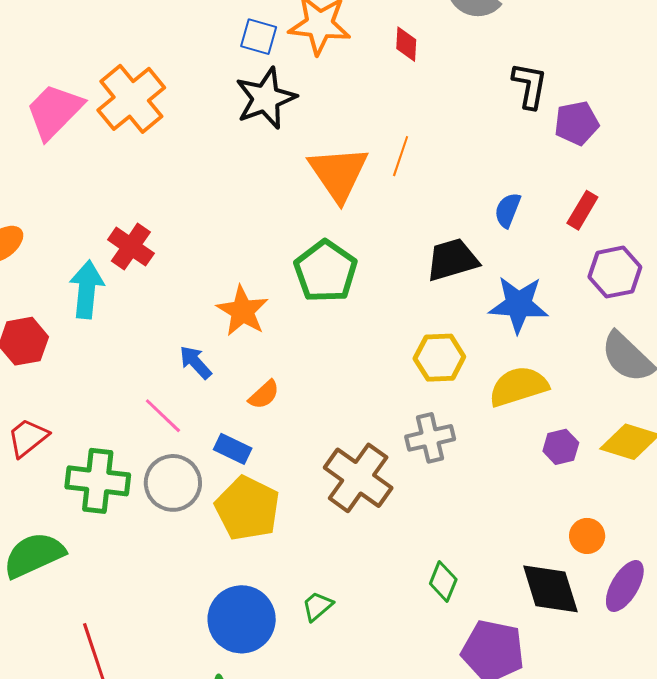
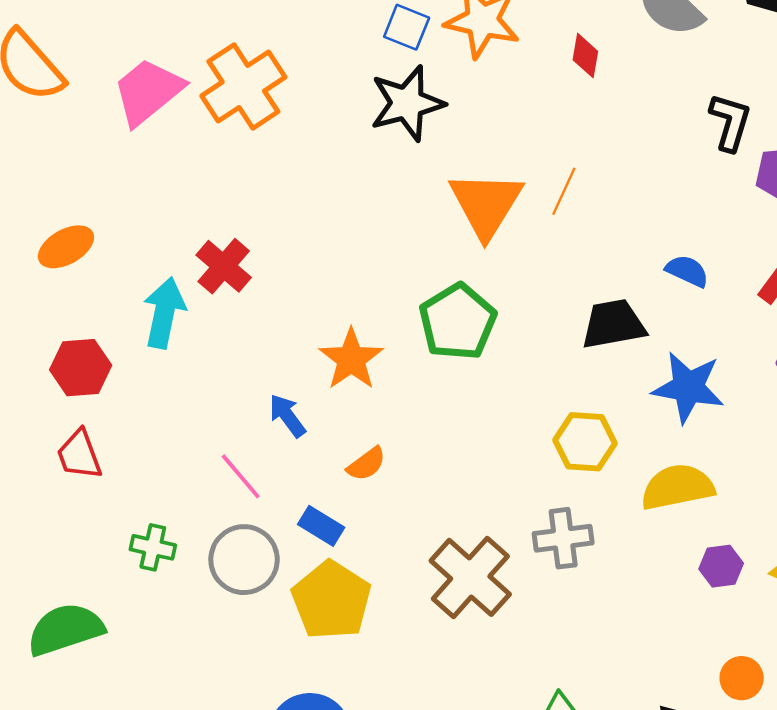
blue semicircle: (508, 210) -> (687, 271), turned 87
red trapezoid: (28, 438) -> (79, 455), moved, turned -78
green cross: (98, 481) -> (153, 547), size x0.6

